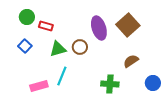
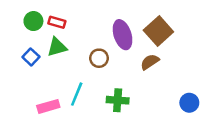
red rectangle: (46, 26) -> (57, 22), moved
green triangle: (58, 49) -> (57, 47), moved
brown semicircle: (131, 61) -> (150, 62), moved
green cross: (110, 84) -> (118, 100), moved

